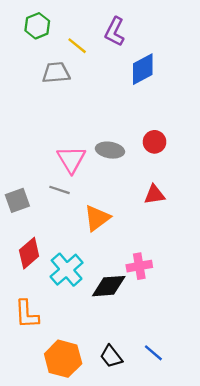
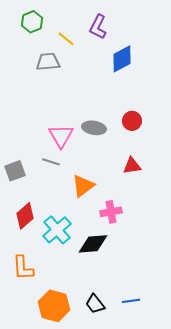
pink cross: (139, 266) -> (111, 212), moved
blue line: (153, 353) -> (131, 301), turned -48

